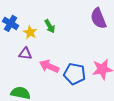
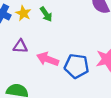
yellow star: (30, 32) -> (23, 13), moved

